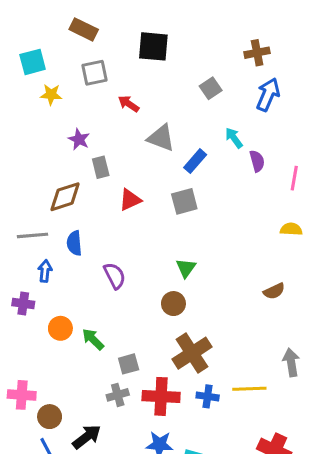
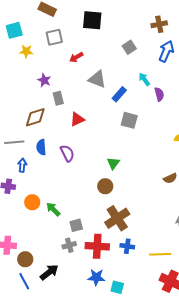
red arrow: (129, 104) -> (76, 57), turned -64
gray square: (184, 201) -> (129, 120), moved, turned 30
purple semicircle: (115, 276) -> (67, 153), moved
yellow line: (249, 389) -> (160, 254), moved

